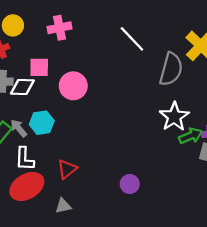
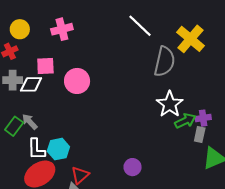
white line: (132, 39) -> (140, 26), moved
cyan hexagon: (42, 123) -> (58, 149), moved
red triangle: (67, 169) -> (80, 175), moved

